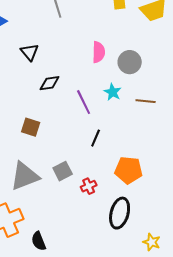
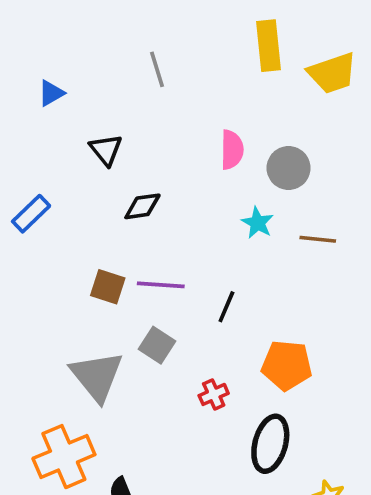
purple line: (84, 102) -> (161, 285), moved, turned -60
gray square: (63, 171) -> (157, 345), moved, turned -30
gray triangle: (25, 176) -> (97, 376), turned -48

